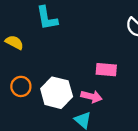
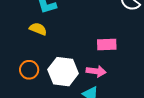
yellow semicircle: (14, 42) -> (38, 29), moved

